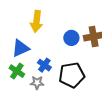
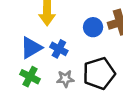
blue cross: (44, 65) -> (59, 49), moved
gray star: (37, 83) -> (65, 79), moved

